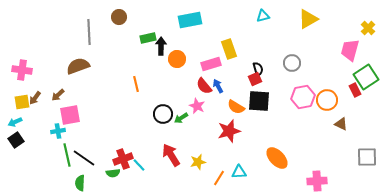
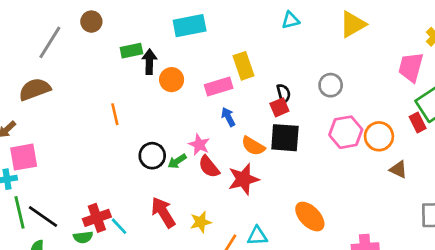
gray line: (89, 32) -> (50, 42), turned 35
red semicircle: (204, 86) -> (209, 167), moved

